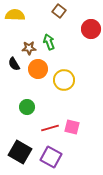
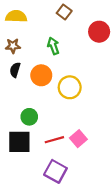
brown star: (29, 48) -> (13, 46), moved
black semicircle: (14, 64) -> (15, 70), turned 48
pink square: (72, 127) -> (78, 139), turned 35
black square: (20, 152) -> (19, 142), moved, turned -30

